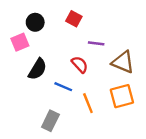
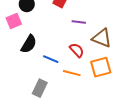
red semicircle: (80, 64) -> (77, 50), moved
orange line: (88, 103) -> (72, 73), turned -54

